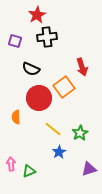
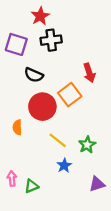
purple square: (15, 41) -> (16, 44), size x1.5

